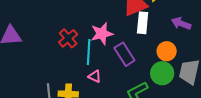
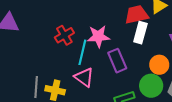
pink triangle: (95, 76) -> (84, 77), size x1.5

